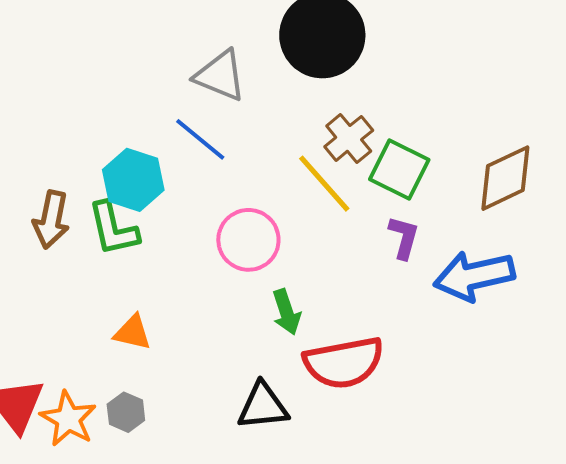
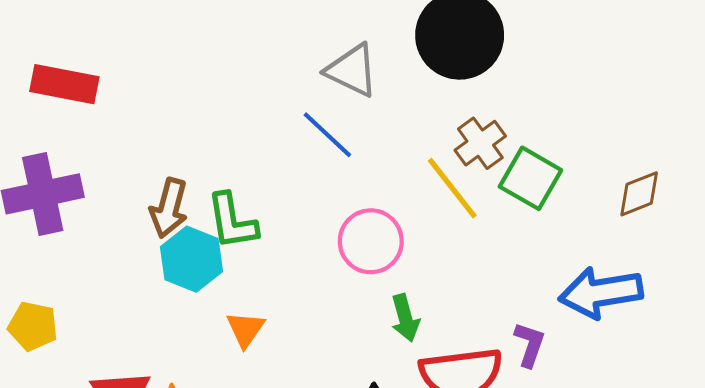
brown diamond: (505, 178) -> (639, 194), size x0.7
cyan hexagon: (133, 180) -> (192, 259), moved
purple L-shape: (404, 237) -> (530, 344), moved
orange triangle: (133, 332) -> (245, 329), turned 48

